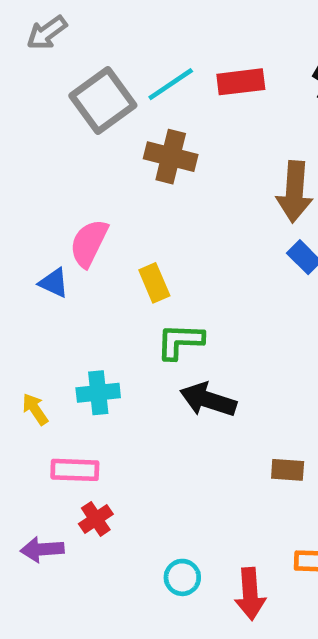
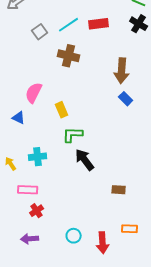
gray square: (103, 101) -> (40, 32), size x0.6
blue triangle: (54, 283) -> (19, 118), moved
black arrow: (208, 400) -> (85, 160), turned 35
purple arrow: (42, 549) -> (30, 239), moved

